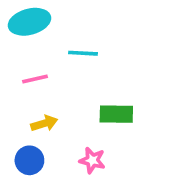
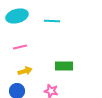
cyan line: (83, 53) -> (52, 21), moved

